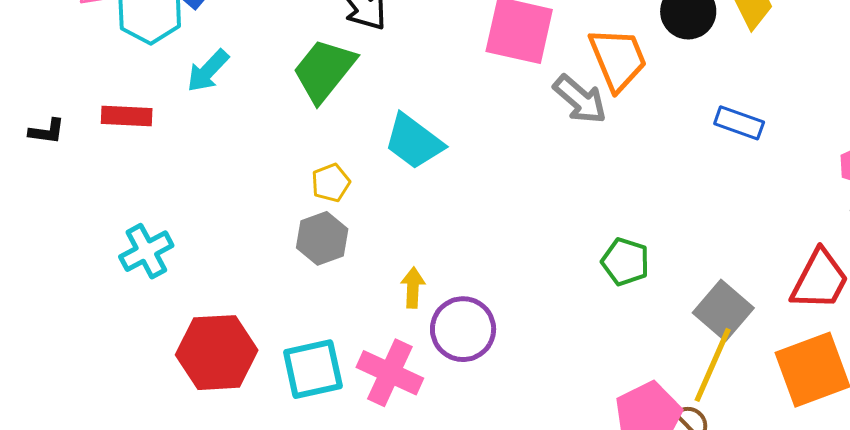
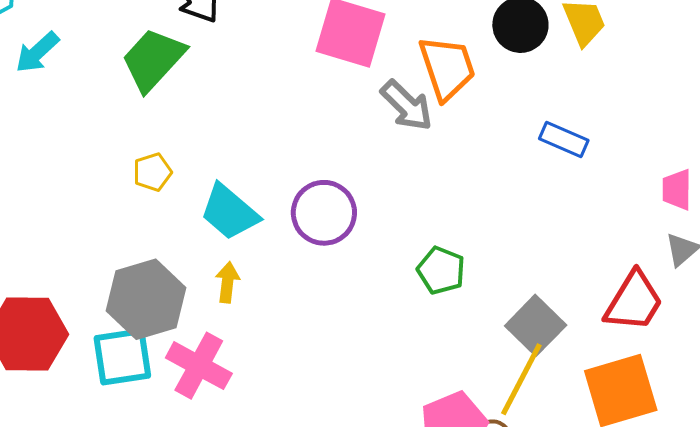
cyan trapezoid: (414, 142) -> (229, 212), moved
gray hexagon: (322, 238) -> (146, 299), moved, size x1.5
purple circle: (463, 329) -> (324, 213), moved

